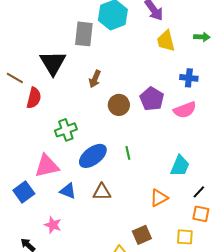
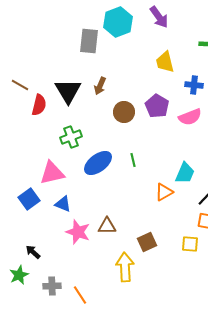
yellow trapezoid: (166, 41) -> (165, 62), moved
black triangle: (53, 63) -> (68, 91), moved
blue triangle: (68, 191) -> (63, 204), moved
brown triangle: (102, 192) -> (107, 226), moved
orange triangle: (159, 198) -> (164, 192), moved
pink star: (53, 225) -> (78, 232), moved, size x1.4

